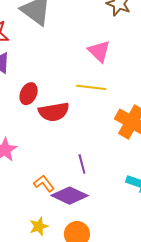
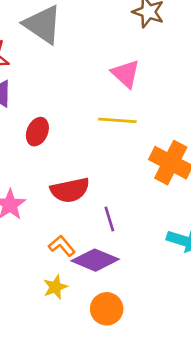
red semicircle: (54, 112) -> (70, 190), moved
yellow star: (39, 226) -> (55, 287), moved

